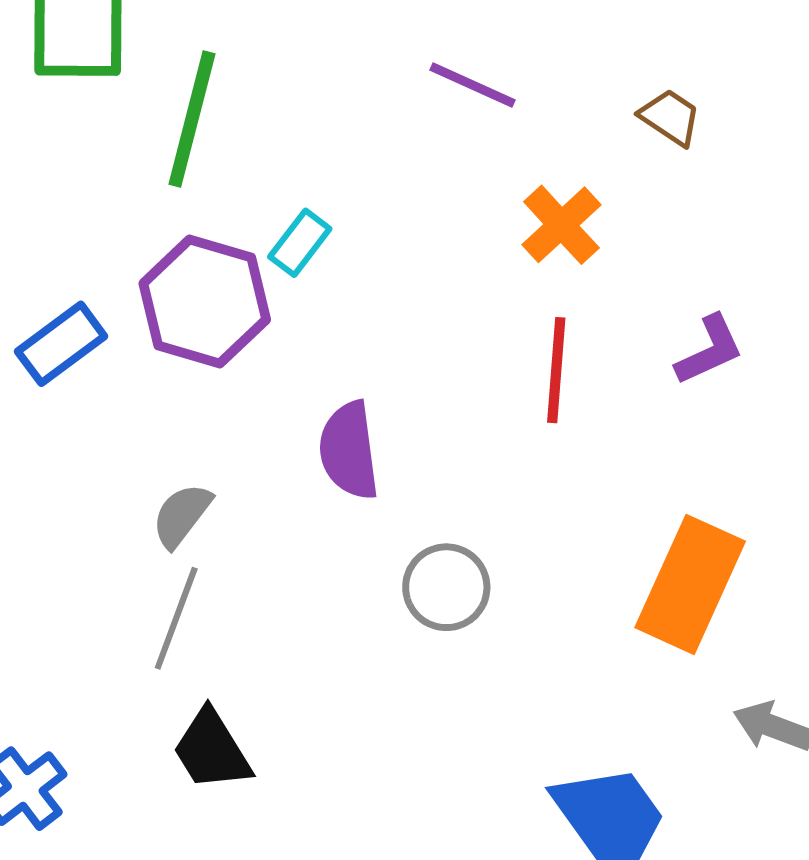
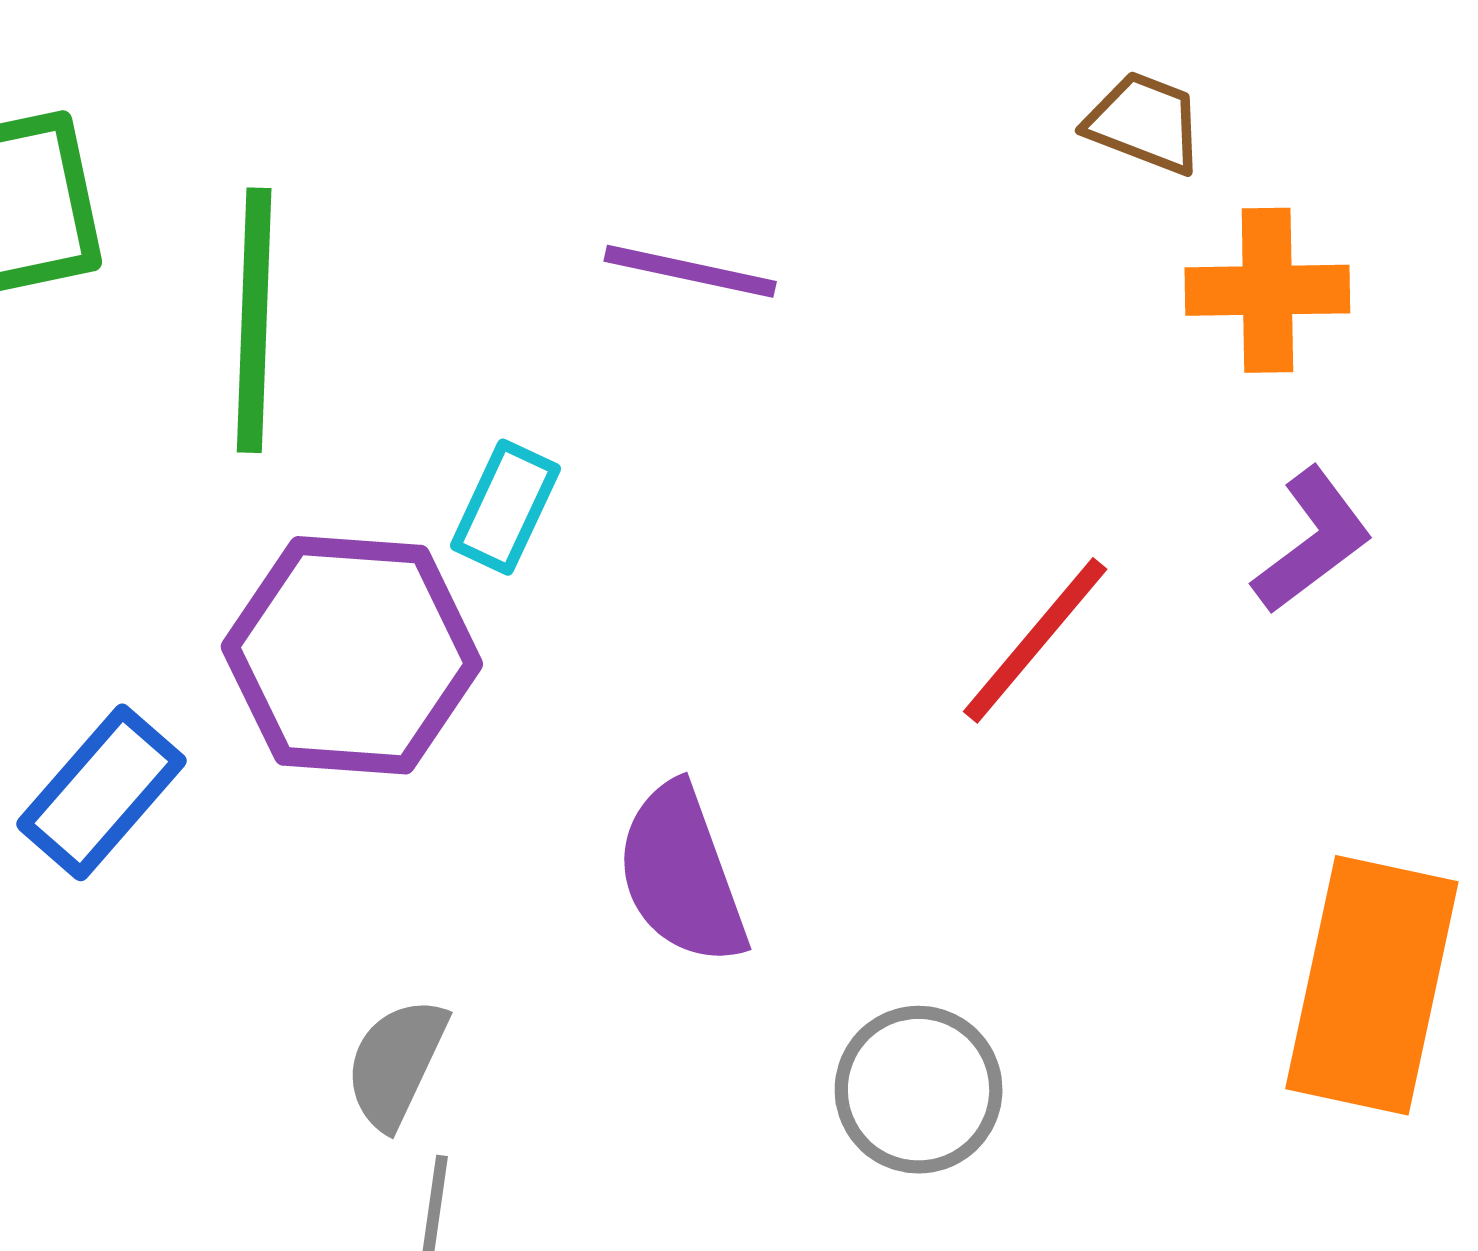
purple line: (472, 85) -> (690, 271), moved
orange cross: (561, 225) -> (1267, 290), moved, turned -36
red line: (556, 370) -> (1035, 640), turned 48

